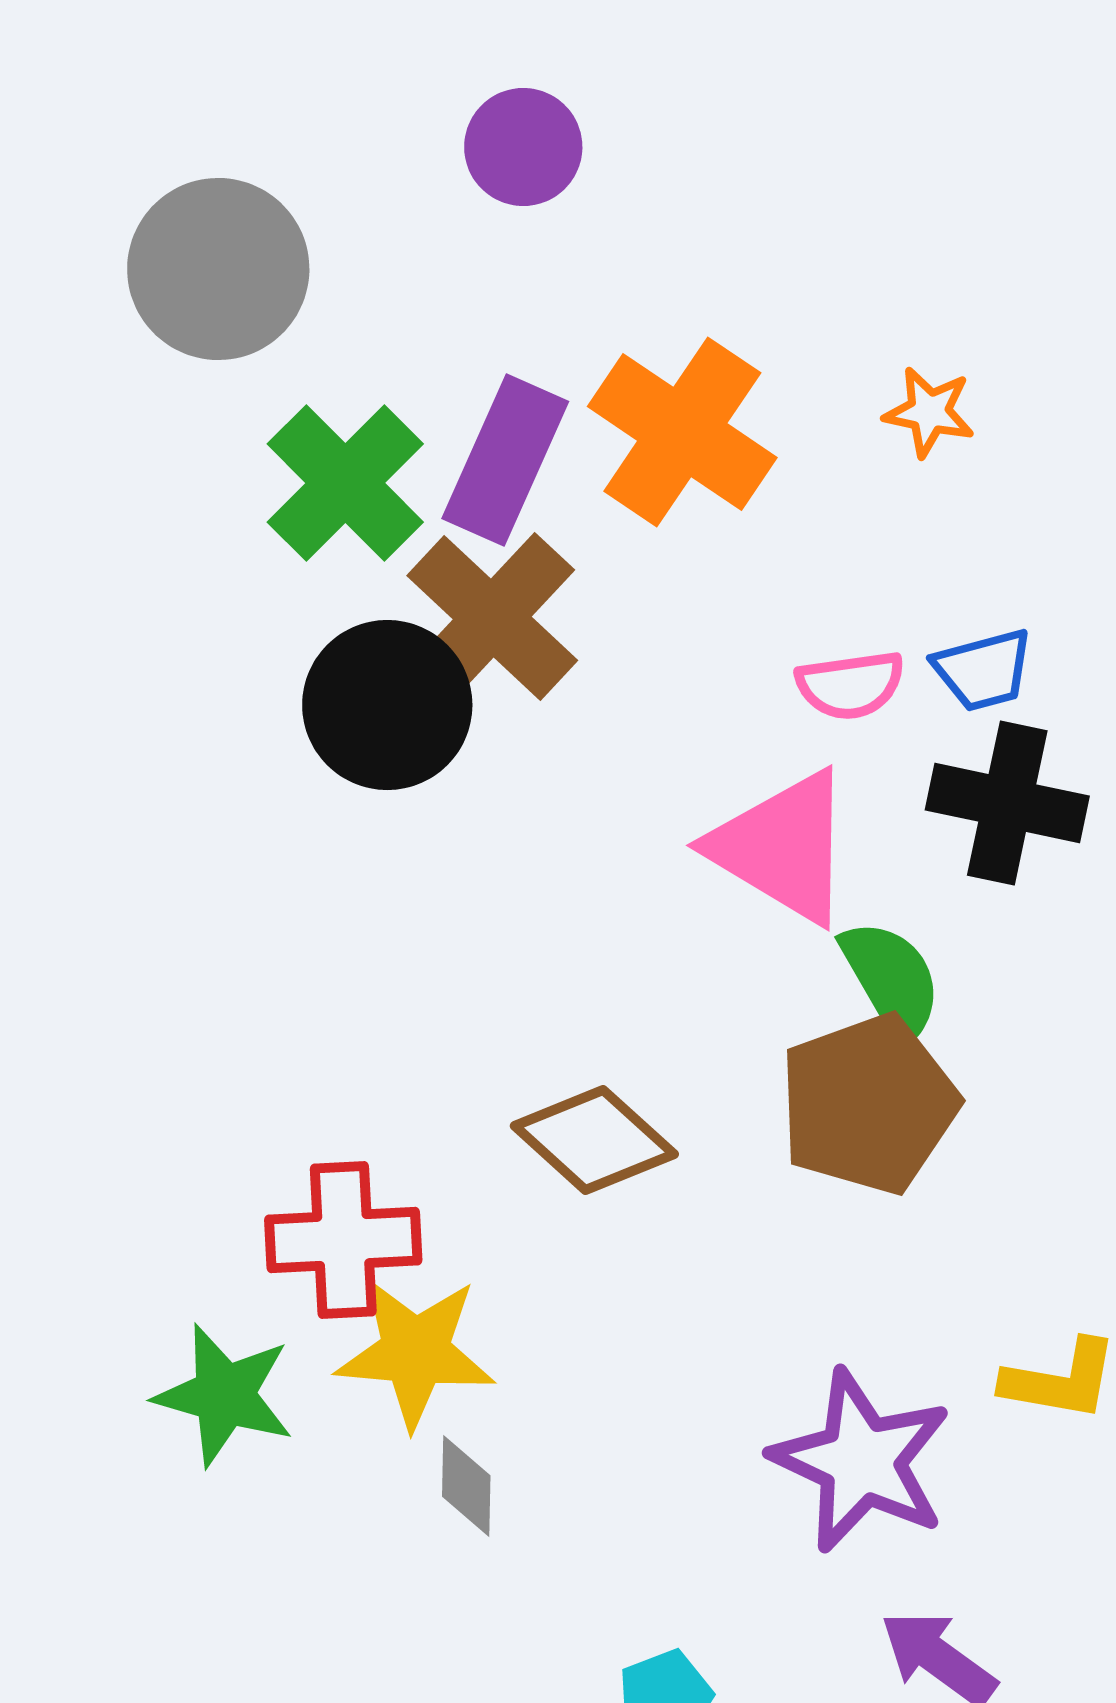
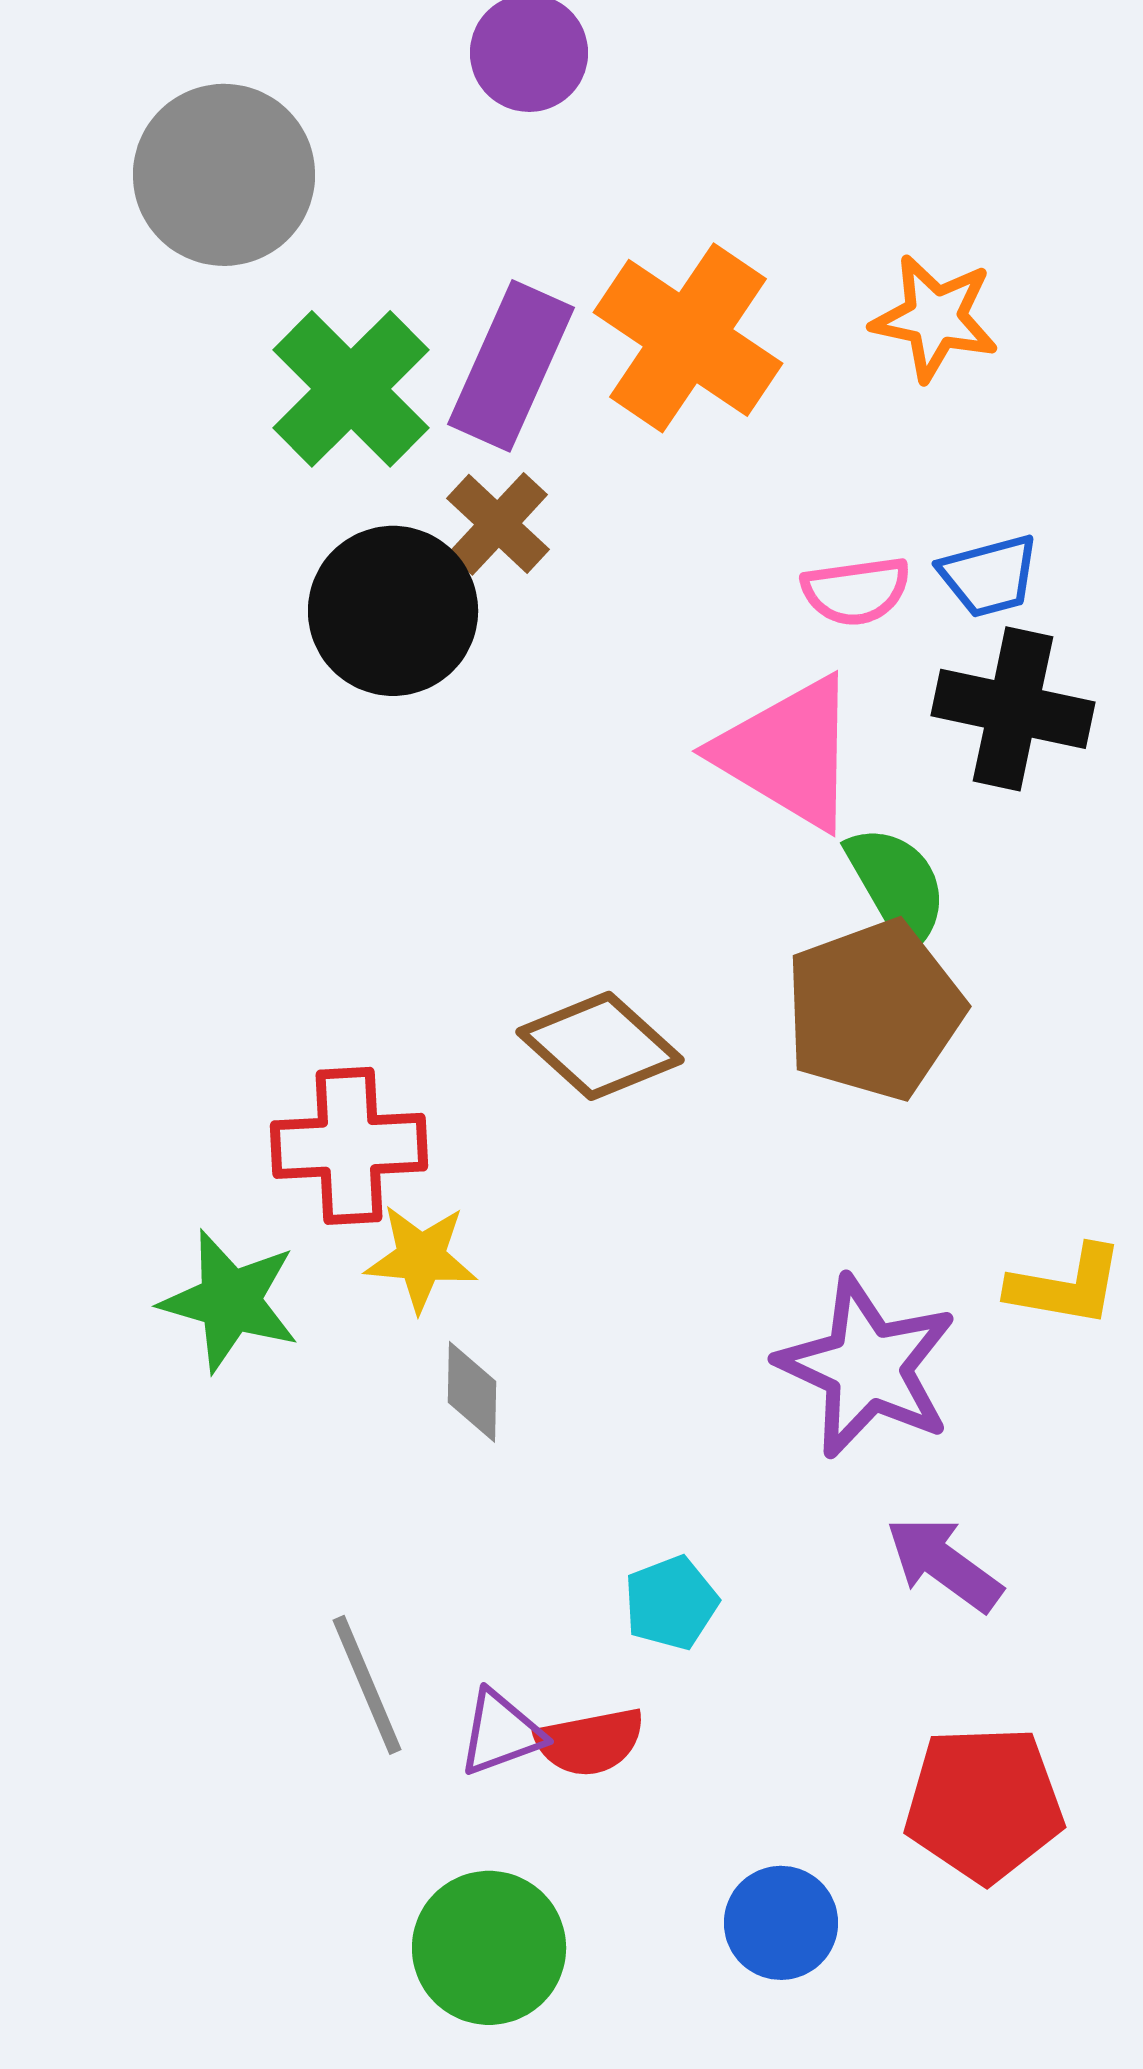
orange star: (929, 412) -> (935, 318), size x1.4
brown cross: (492, 618) -> (498, 524), size x0.6
yellow star: (415, 1352) -> (421, 1258), size x0.7

